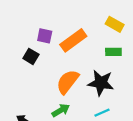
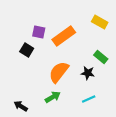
green rectangle: (113, 52) -> (101, 57), moved, turned 40
black star: (101, 83) -> (88, 73), size x0.6

